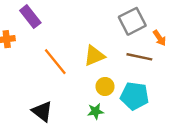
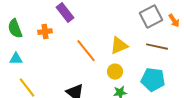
orange arrow: (159, 38) -> (174, 21), moved
yellow circle: (105, 86) -> (115, 72), moved

